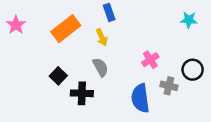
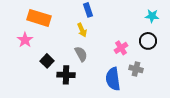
pink star: (16, 25) -> (25, 40), moved
orange rectangle: (66, 29) -> (39, 18), moved, turned 55
black circle: (193, 70) -> (148, 41), moved

